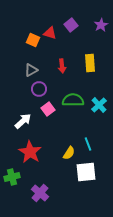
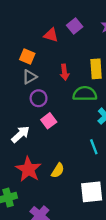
orange square: (33, 40) -> (27, 56), moved
green semicircle: (73, 100) -> (85, 94), moved
cyan line: (88, 144) -> (94, 147), moved
yellow semicircle: (69, 153) -> (58, 170), moved

